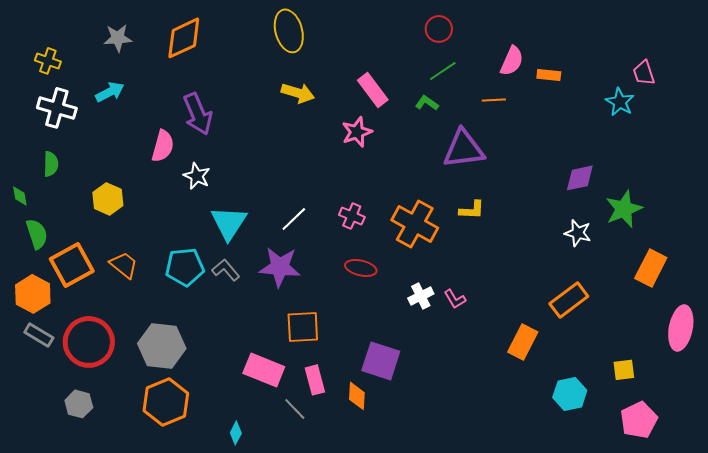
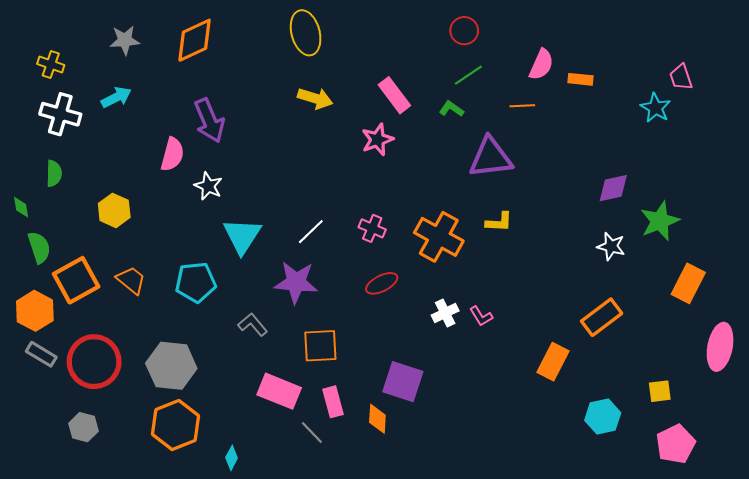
red ellipse: (361, 268) -> (382, 283), turned -40
gray L-shape: (226, 270) -> (253, 325), moved
cyan diamond: (236, 433) -> (232, 458), moved

